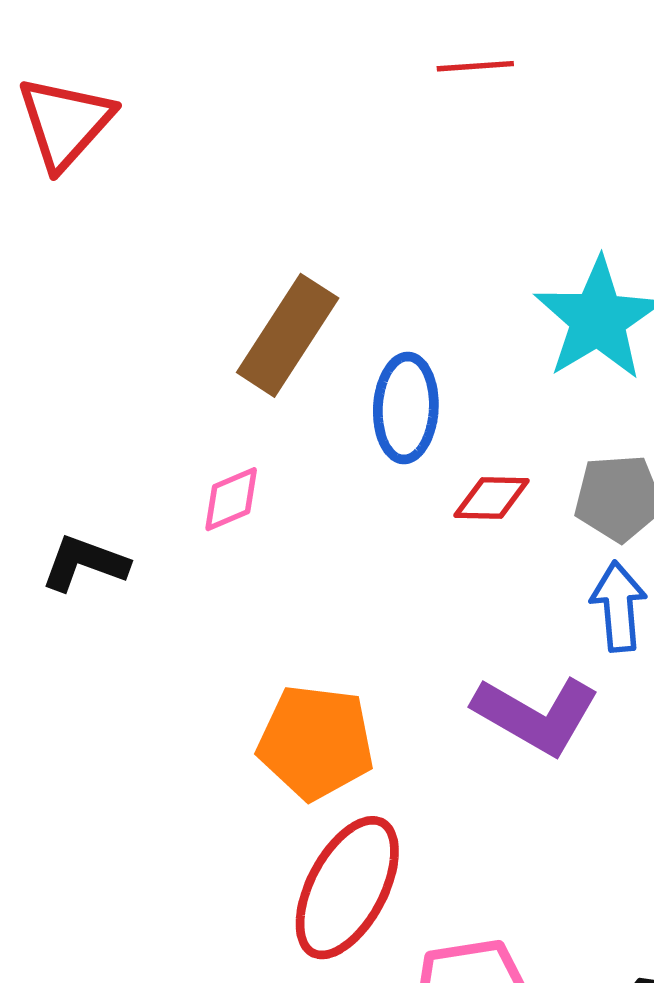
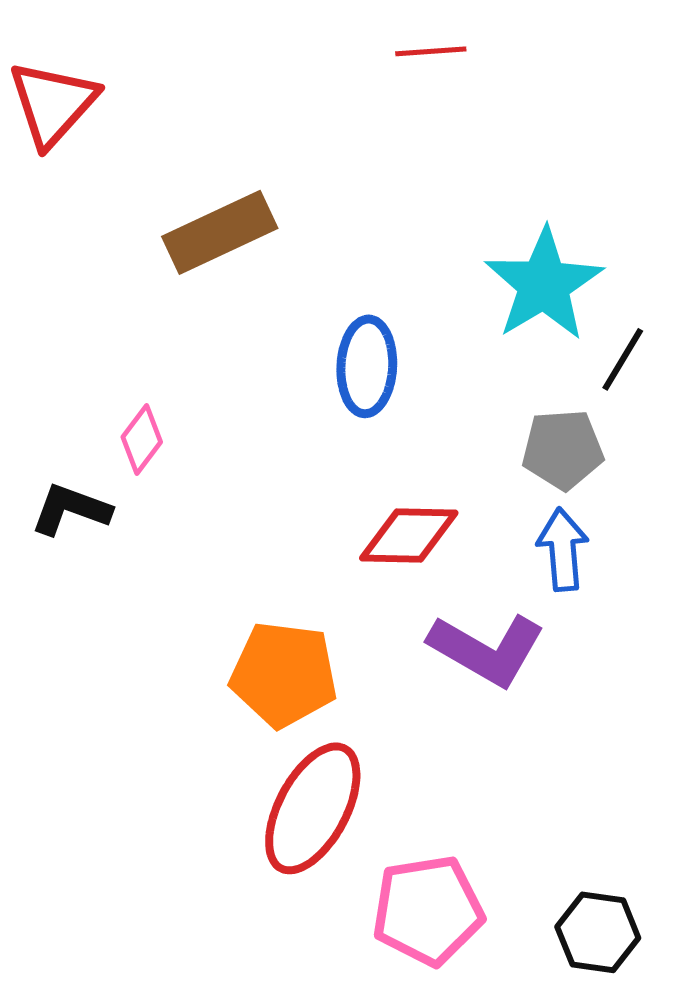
brown rectangle: (288, 335) -> (220, 232), moved, turned 32
red diamond: (492, 498) -> (409, 535), moved, size x1.4
pink diamond: (231, 499) -> (142, 439), moved, turned -30

